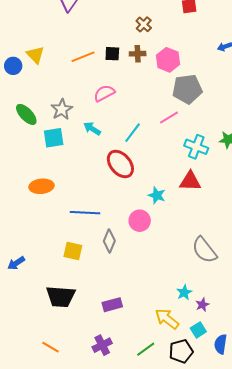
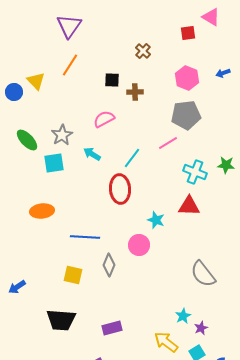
brown cross: (138, 54) -> (135, 92), moved
orange line: (83, 57) -> (70, 65), moved, turned -35
pink hexagon: (168, 60) -> (187, 78), moved
red ellipse: (120, 164) -> (120, 189), turned 36

